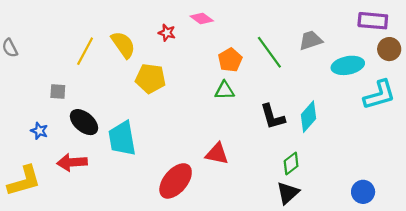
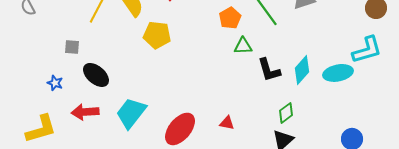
cyan ellipse: (348, 65) -> (338, 73), moved
green triangle: (225, 90) -> (243, 46), moved
cyan trapezoid: (122, 138) -> (131, 113), moved, turned 48
red triangle: (217, 154) -> (227, 123), moved, size x0.7

